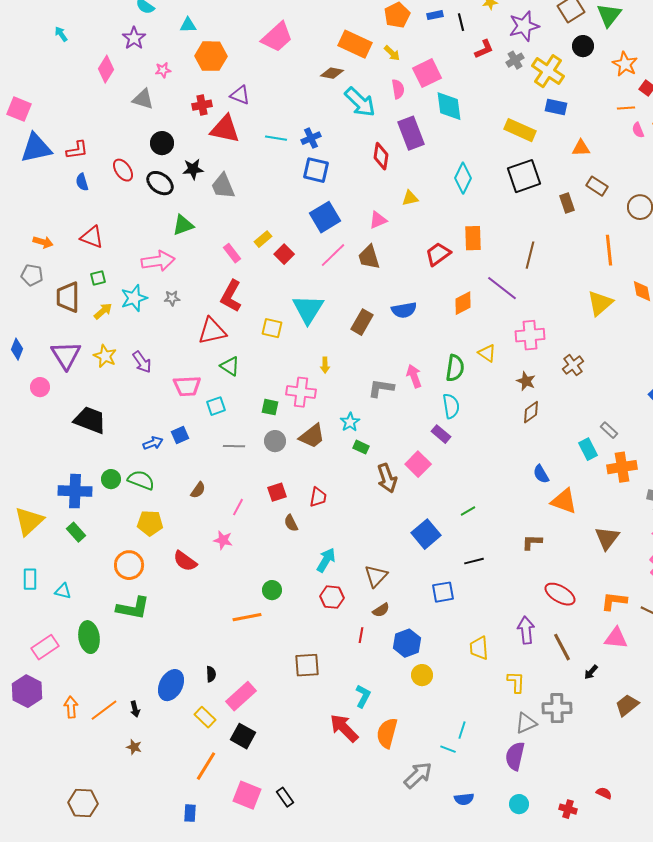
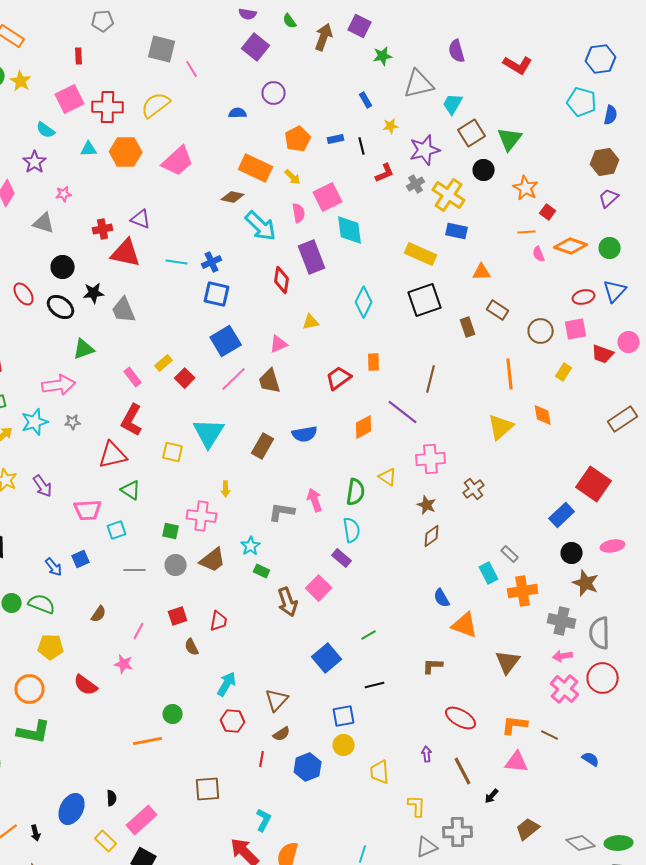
orange hexagon: (211, 56) -> (126, 152), moved
orange rectangle: (473, 238) -> (374, 362), size x0.7
blue arrow: (153, 443) -> (54, 567), turned 72
purple arrow: (526, 630) -> (427, 754), size x0.6
yellow circle: (422, 675) -> (344, 745), moved

